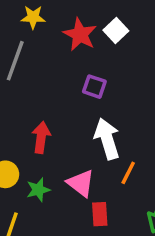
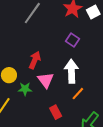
pink triangle: (81, 183) -> (46, 80), moved
red rectangle: (100, 214) -> (56, 112), turned -40

